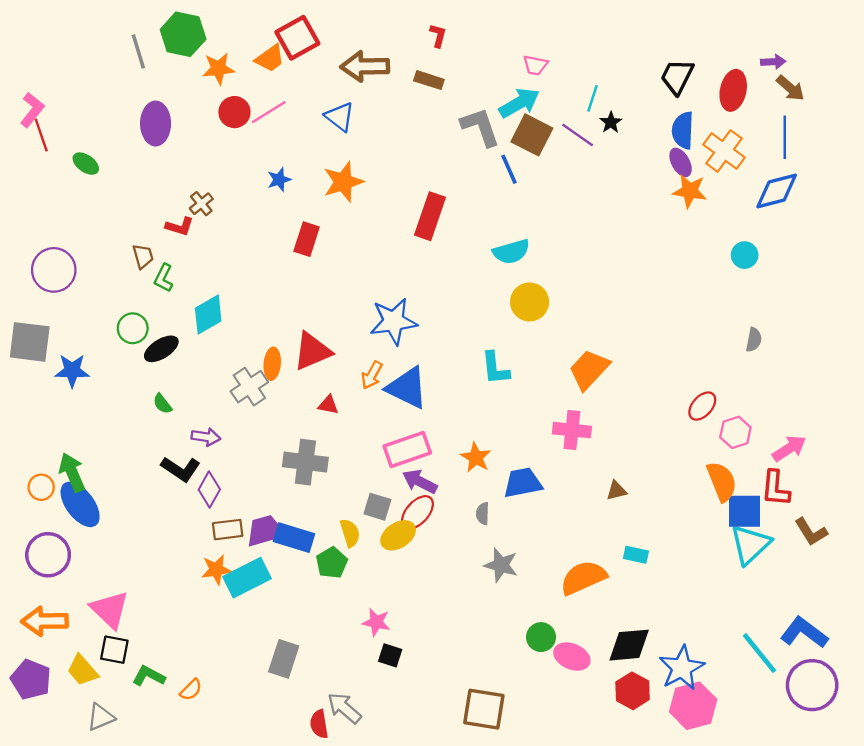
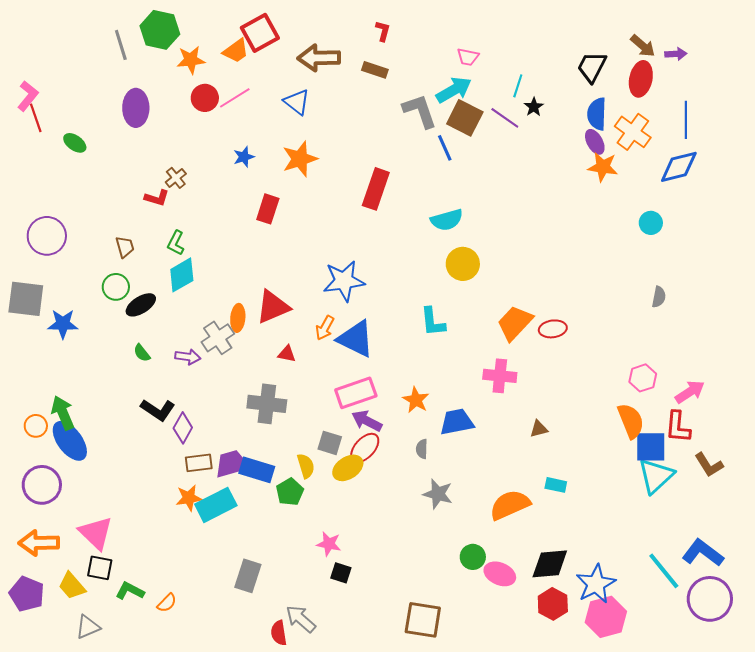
brown arrow: (790, 88) -> (643, 46), moved
brown trapezoid: (143, 256) -> (125, 247), moved
green L-shape: (164, 278) -> (176, 243), moved
red ellipse: (702, 406) -> (553, 329), moved, turned 40
purple arrow: (206, 437) -> (188, 357), moved

